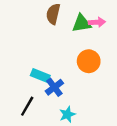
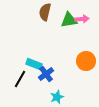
orange circle: (89, 61) -> (86, 61), moved
black line: (27, 106) -> (20, 79), moved

